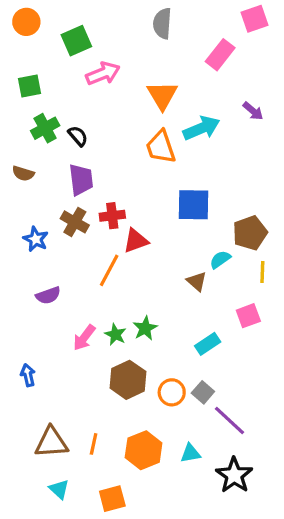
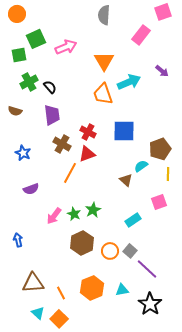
green square: (76, 41) -> (36, 39), moved
red cross: (112, 216) -> (88, 132), moved, turned 35
brown cross: (75, 222) -> (62, 144), moved
orange line: (94, 444) -> (61, 293), moved, turned -40
orange square: (112, 499) -> (59, 319), moved, turned -30

